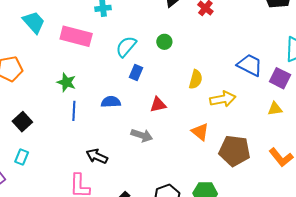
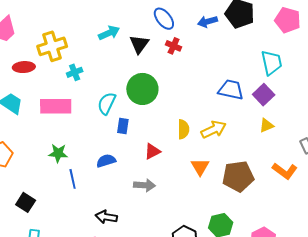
green circle: (164, 42) -> (142, 89), size x2.0
purple square: (280, 78) -> (264, 95), turned 35
yellow semicircle: (196, 79) -> (183, 129), moved
orange triangle: (200, 132) -> (200, 167), turned 36

